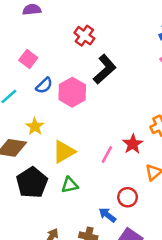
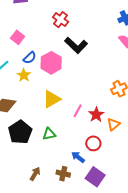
black L-shape: (105, 69) -> (76, 45), turned 85
yellow star: (35, 127) -> (24, 75), moved
red star: (133, 144) -> (96, 115), moved
yellow triangle: (64, 152) -> (52, 99), moved

